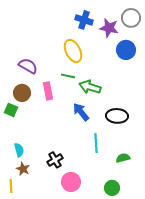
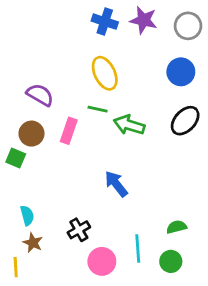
blue cross: (84, 20) -> (105, 22), moved
purple star: (109, 28) -> (143, 20), moved
pink rectangle: (48, 91) -> (69, 131), turned 30
blue arrow: (81, 112) -> (116, 184), moved
black ellipse: (117, 116) -> (185, 121), moved, turned -50
cyan line: (96, 143) -> (138, 248), moved
green circle: (112, 188) -> (171, 261), moved

